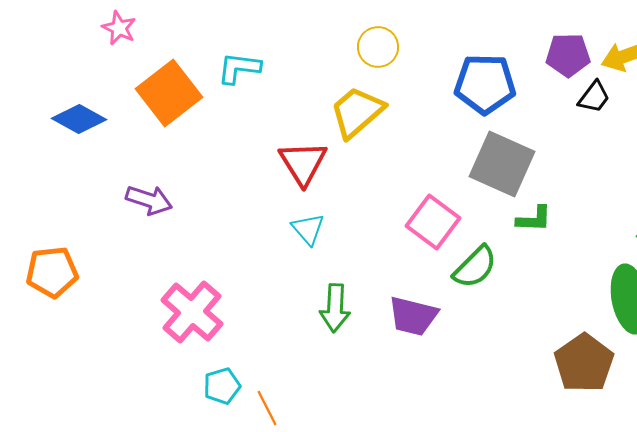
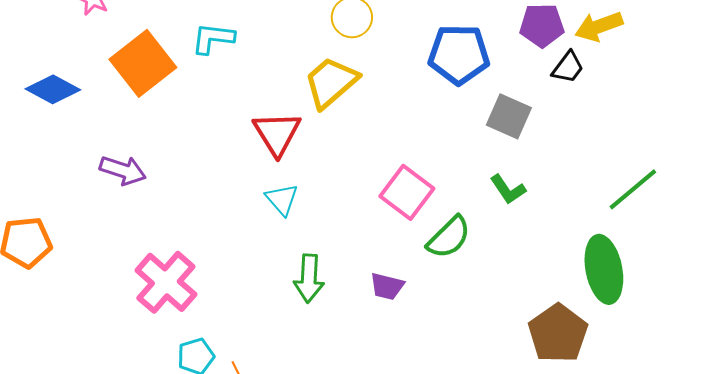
gray square: (502, 164) -> (509, 116), moved, size x0.7
green L-shape: (534, 219) -> (508, 189), turned 54
purple trapezoid: (413, 316) -> (387, 286), size x0.7

